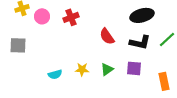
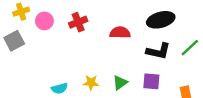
red semicircle: (107, 36) -> (120, 33), moved, turned 126
gray square: (18, 45) -> (14, 41), moved, turned -30

